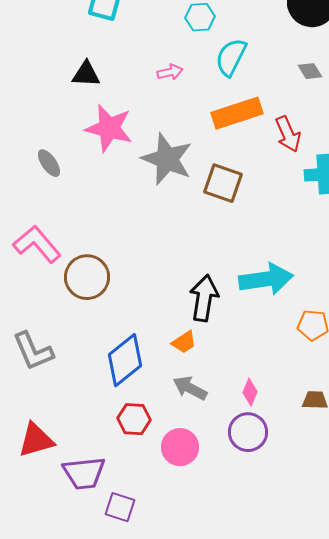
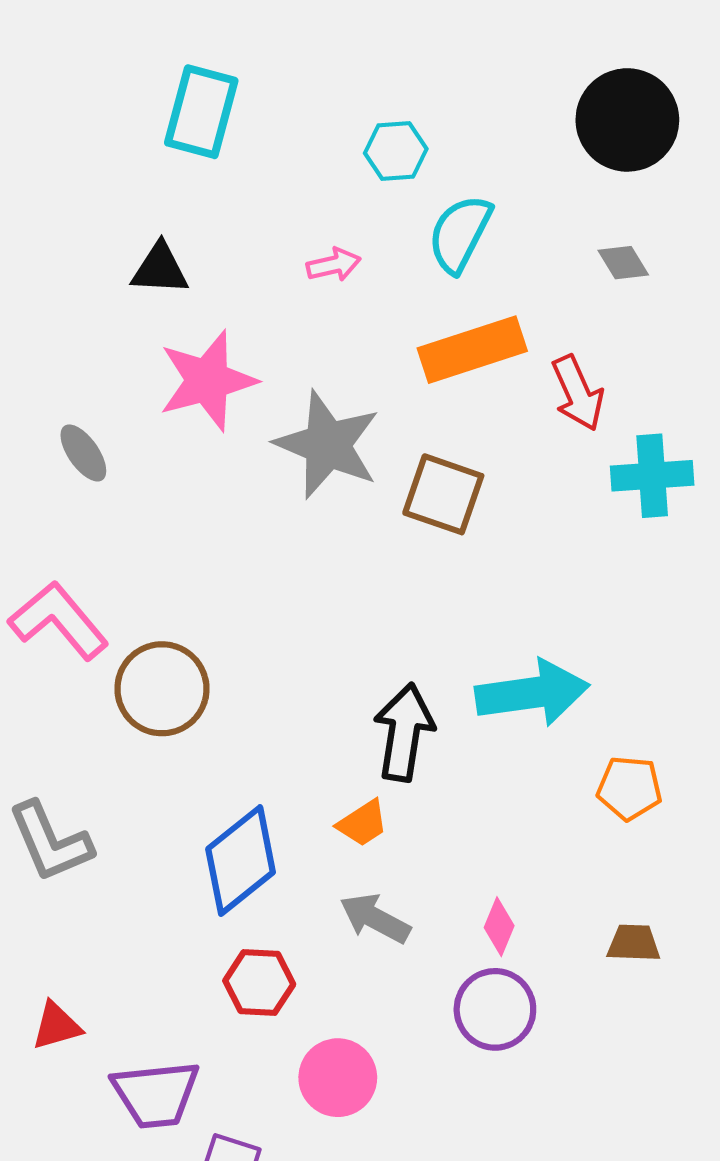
pink star: (109, 128) -> (207, 381), turned -30
red triangle: (36, 440) -> (56, 1026), size x0.7
pink circle: (180, 447) -> (338, 1078), moved

